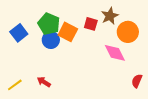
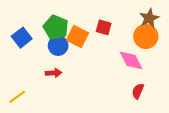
brown star: (110, 16) -> (149, 18), moved
red semicircle: (137, 81) -> (138, 91), moved
red arrow: (44, 82) -> (54, 73), moved, turned 144

